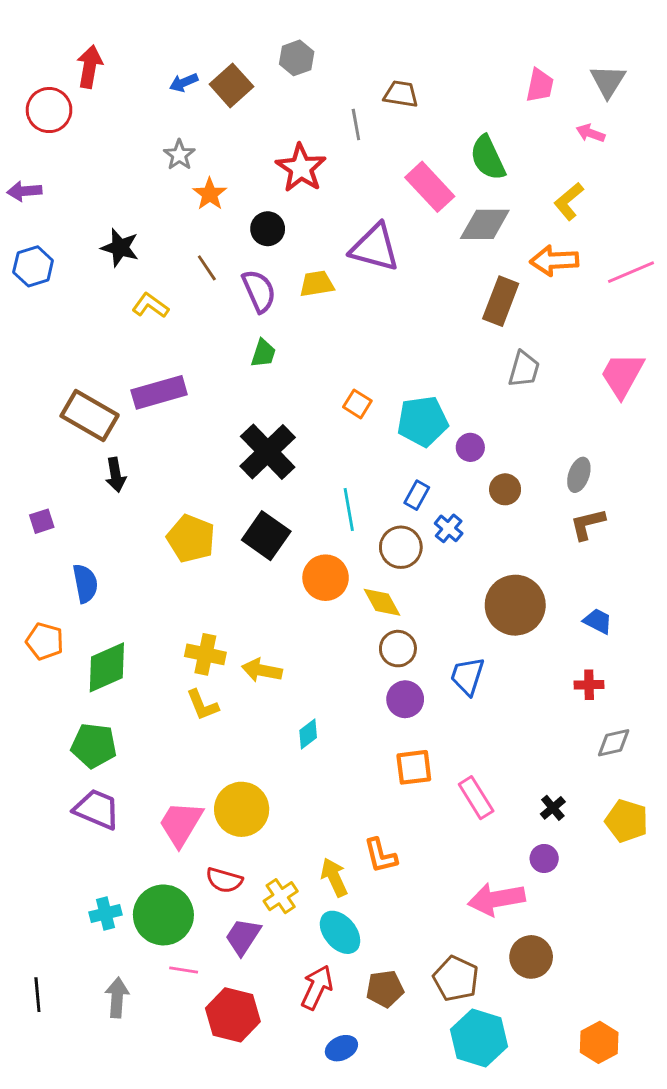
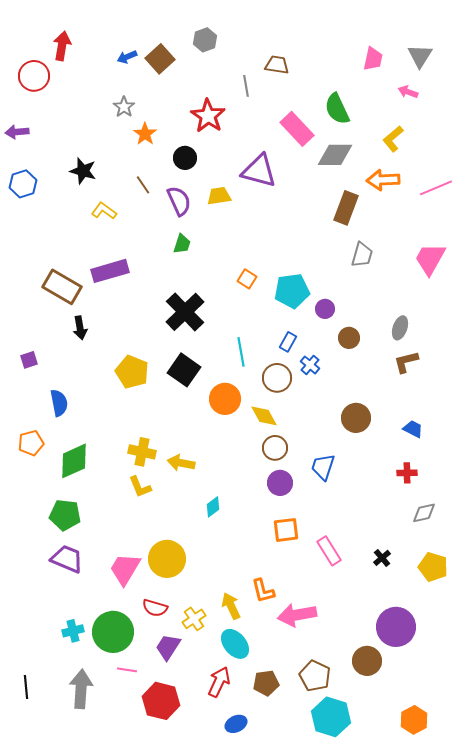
brown circle: (515, 605) -> (356, 418), size x0.7
orange pentagon: (45, 641) -> (31, 443), turned -30
purple circle: (544, 858) -> (396, 627), moved, size x2.0
pink arrow: (496, 899) -> (297, 615), moved
gray arrow: (117, 997) -> (81, 689), size x1.4

